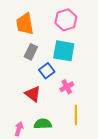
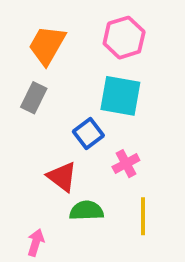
orange trapezoid: (25, 24) -> (47, 45), turned 40
gray rectangle: (31, 52) -> (34, 98), moved
green semicircle: (43, 124) -> (86, 211), moved

